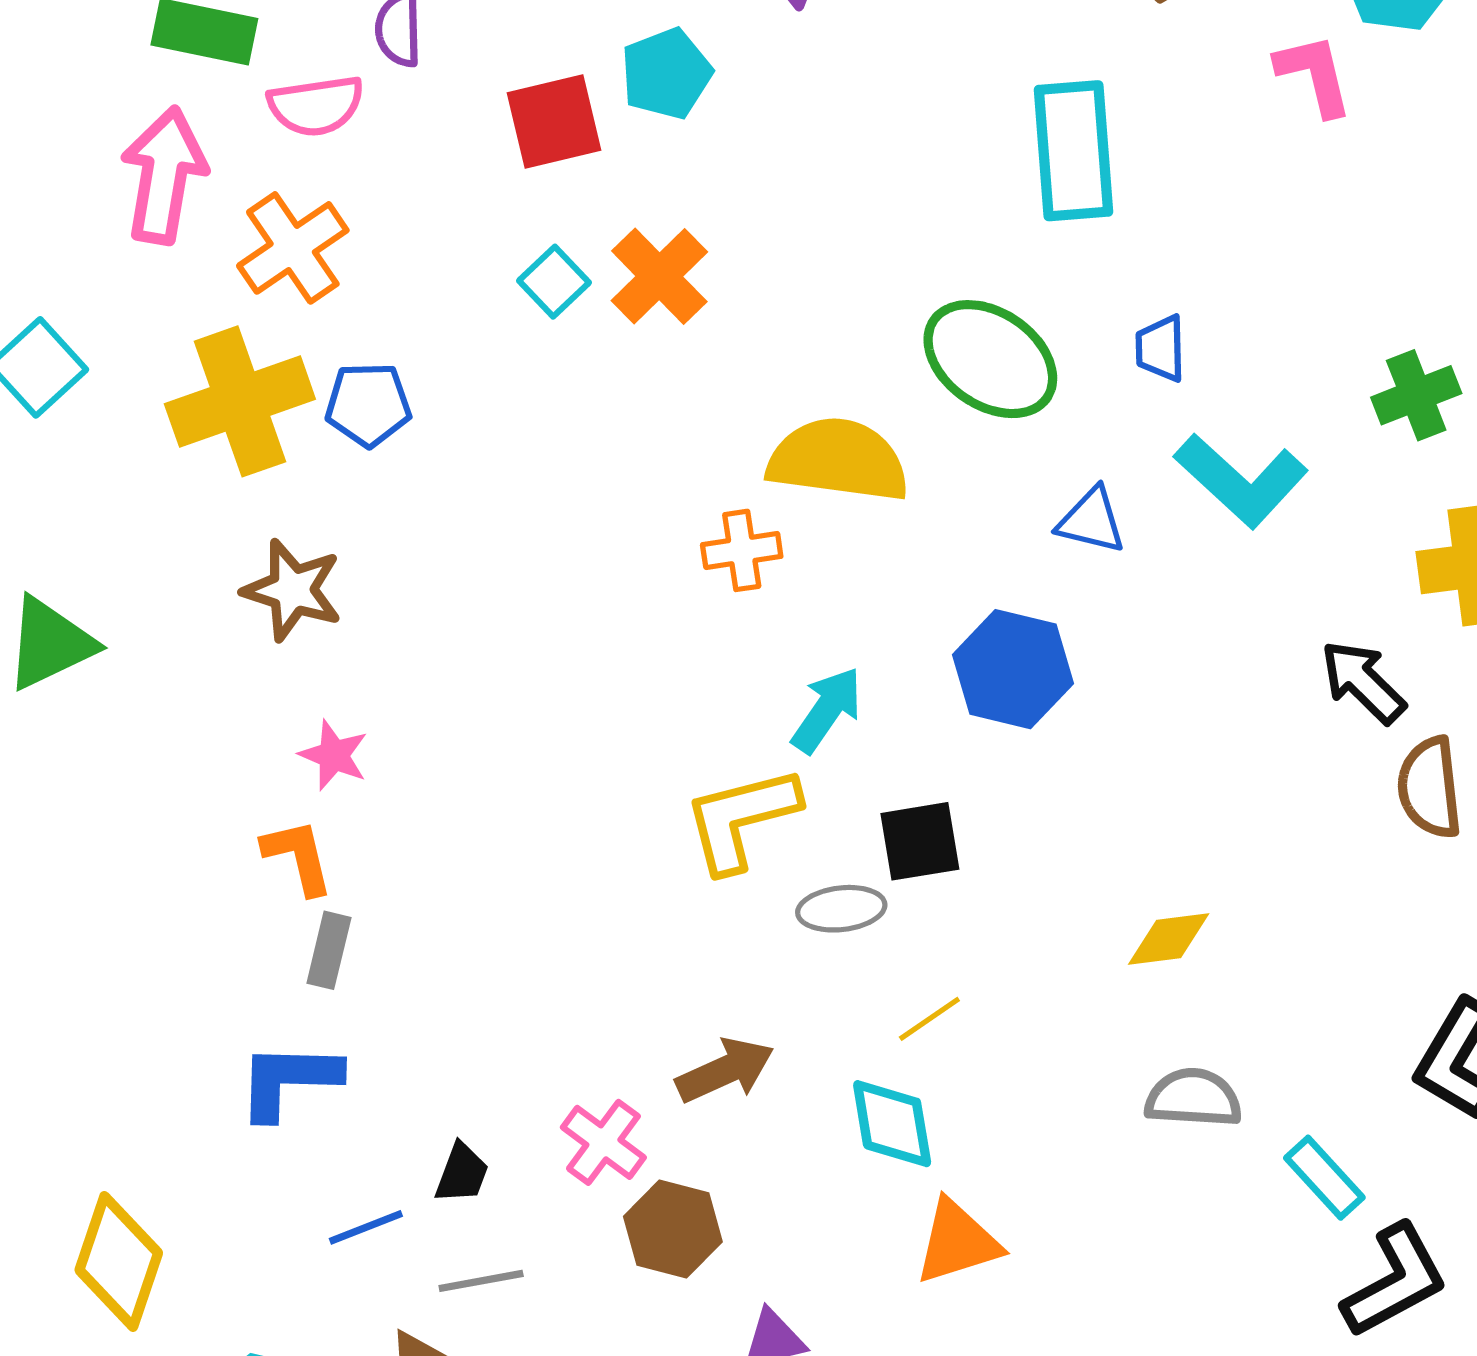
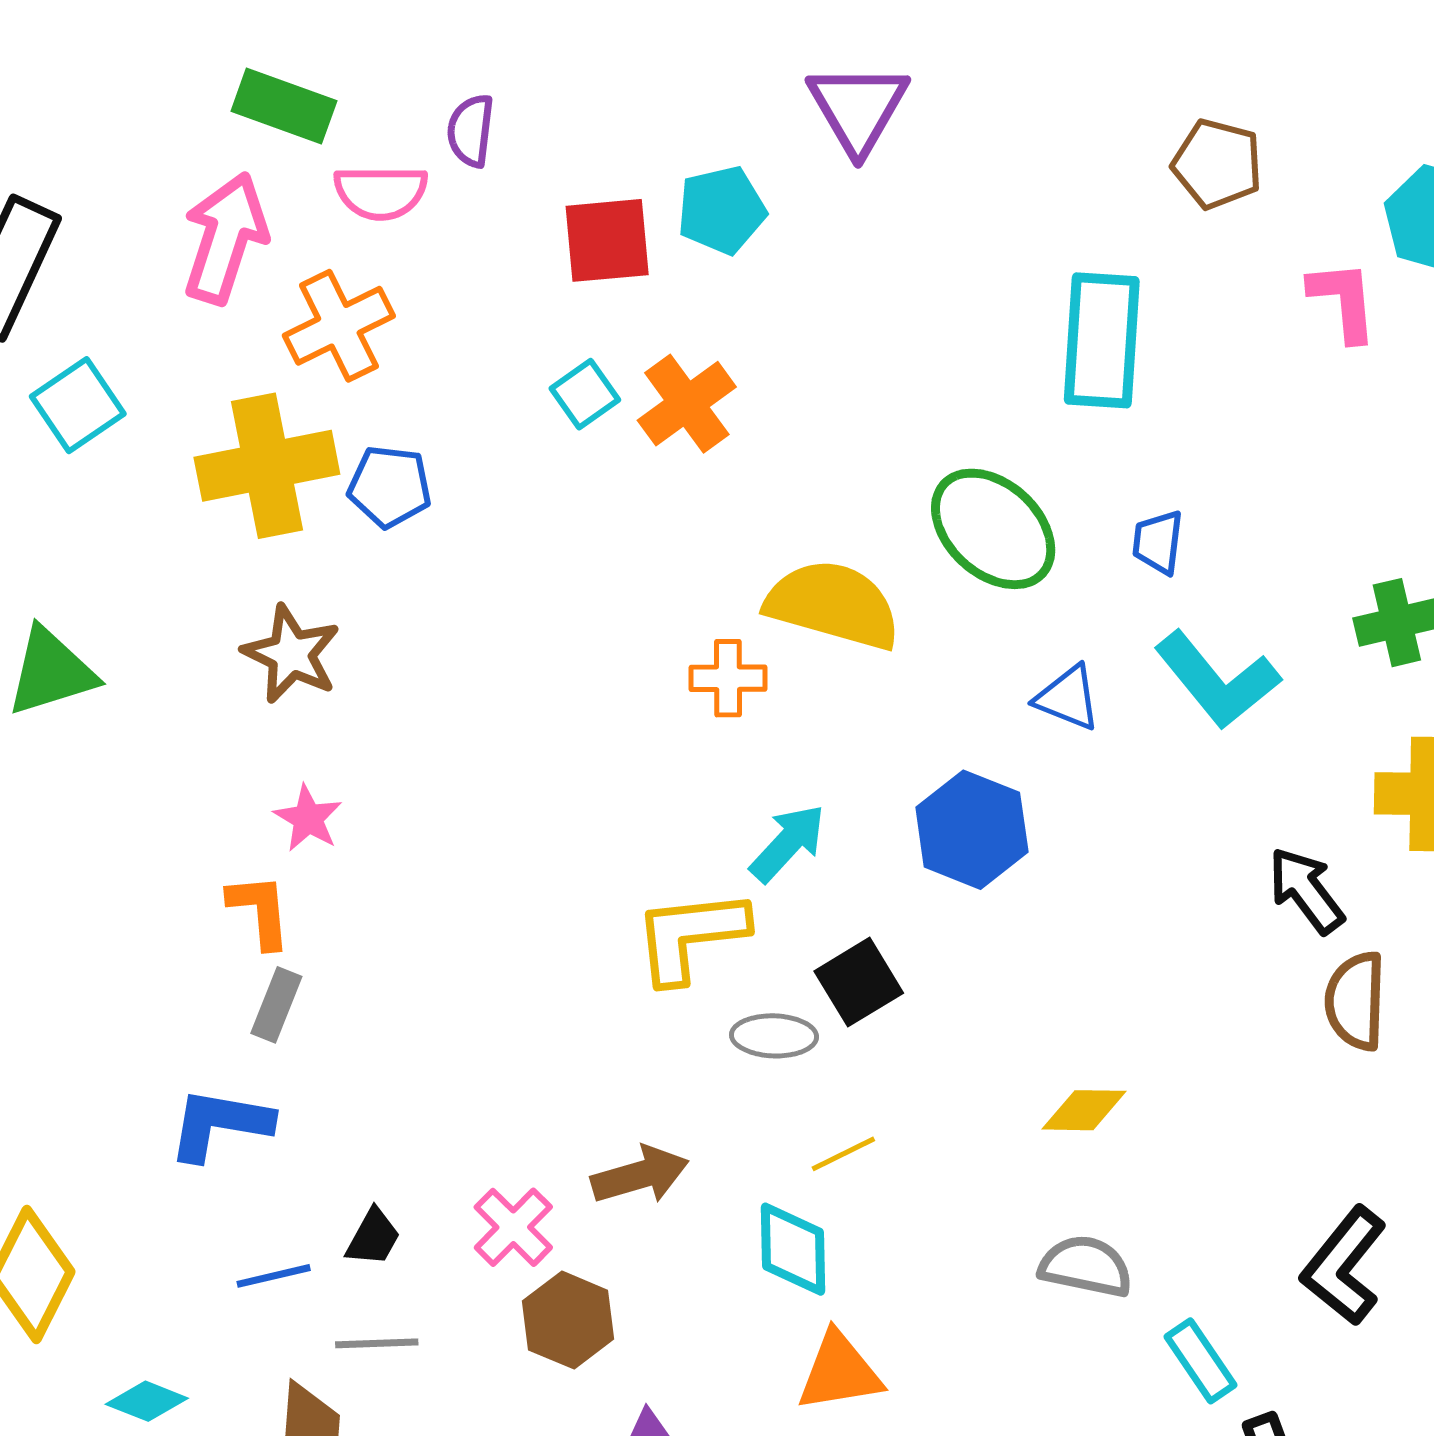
black square: (920, 841) -> (859, 982), turned -30

